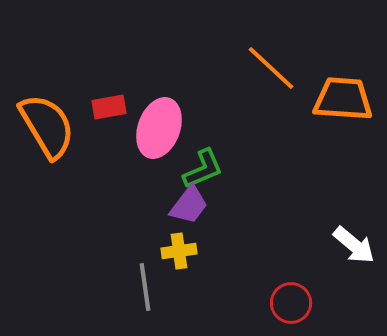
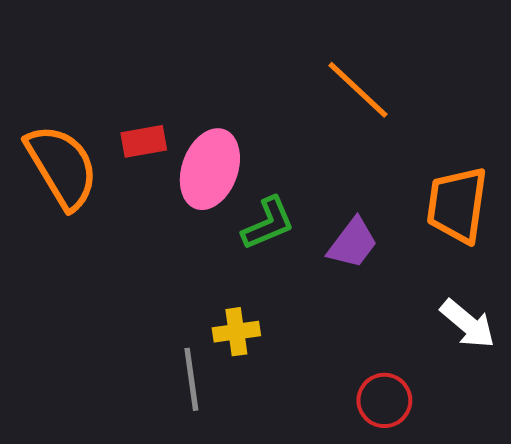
orange trapezoid: (343, 99) -> (457, 205), moved, turned -86
purple trapezoid: (189, 205) -> (353, 243), moved

